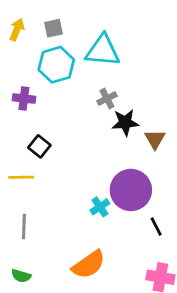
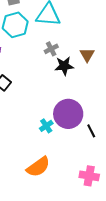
brown triangle: (155, 139) -> (87, 55), moved
black line: (156, 227) -> (91, 131), moved

